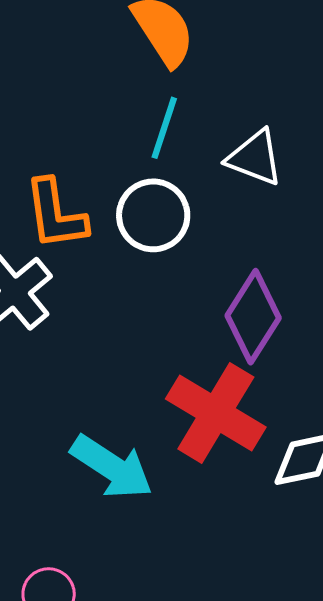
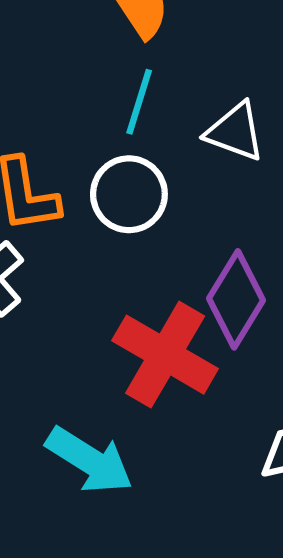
red cross: (216, 413) -> (165, 355), moved

